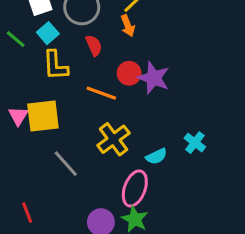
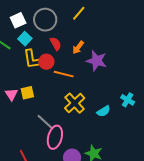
orange arrow: (128, 26) -> (78, 47), moved, turned 64
red circle: (129, 73) -> (46, 62), moved
yellow square: (43, 116) -> (27, 93), size x0.6
pink ellipse: (135, 188) -> (55, 137), moved

